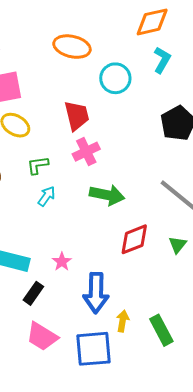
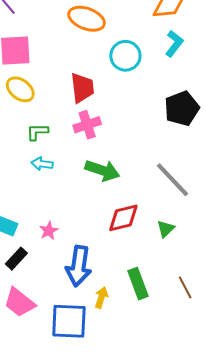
cyan arrow: (47, 196) -> (42, 164), turned -125
green rectangle: (161, 330) -> (138, 284), moved

